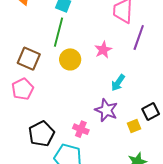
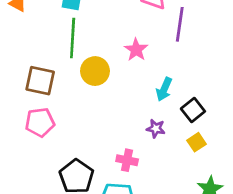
pink pentagon: (23, 89) -> (40, 122), turned 30
purple star: (106, 110) -> (156, 129), size x0.6
black square: (151, 111) -> (193, 110), moved

